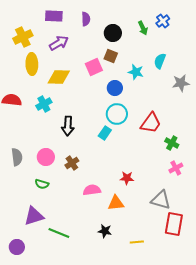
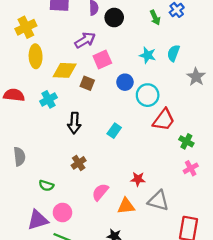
black circle: (113, 33) -> (114, 18), moved
purple arrow: (59, 43) -> (85, 40), moved
brown square: (111, 56) -> (87, 83), moved
cyan star: (136, 72) -> (148, 55), moved
gray star: (181, 83) -> (196, 77), turned -30
cyan circle: (117, 114) -> (148, 95), moved
pink circle: (46, 157) -> (62, 212), moved
pink semicircle: (92, 190) -> (100, 192), turned -42
gray triangle: (161, 200) -> (158, 201), moved

